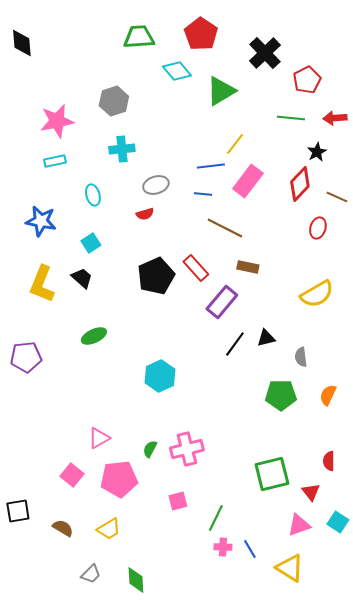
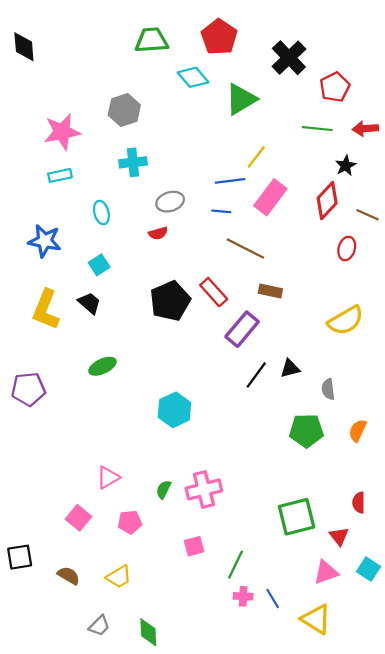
pink pentagon: (119, 479) -> (130, 522), size x0.6

